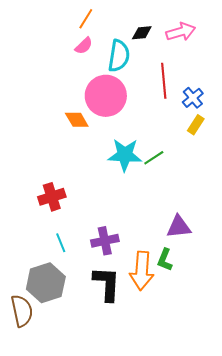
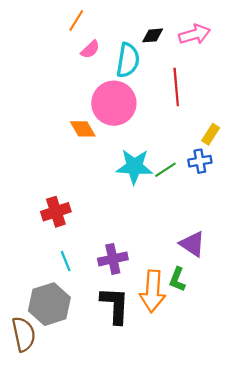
orange line: (86, 19) -> (76, 20), moved
blue cross: (193, 98) -> (200, 161), moved, turned 30
purple triangle: (179, 227) -> (192, 244), turned 40

